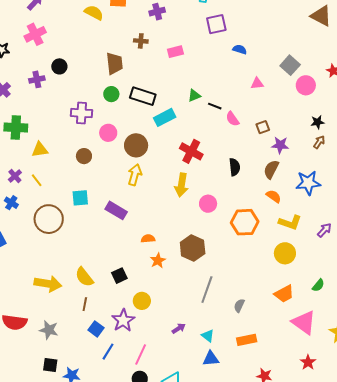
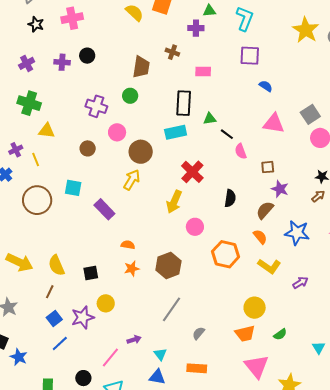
pink triangle: (257, 83) -> (274, 123), size x1.6
black rectangle: (143, 96) -> (184, 103), moved, turned 60
yellow circle: (285, 253) -> (255, 308), moved
pink line: (141, 354) -> (110, 358), moved

